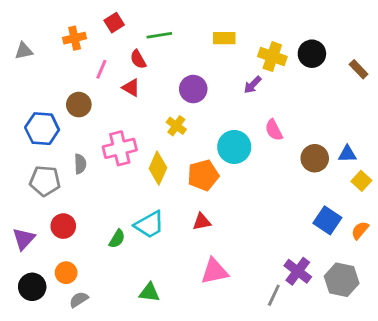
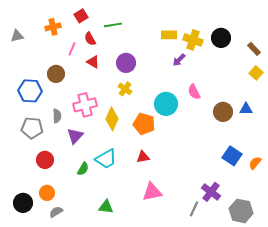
yellow rectangle: (224, 38) -> (169, 35), moved
red semicircle: (138, 59) -> (90, 39), moved
purple circle: (193, 89) -> (126, 63), moved
orange pentagon: (203, 175) -> (144, 124), turned 30
yellow square: (361, 181) -> (256, 73), moved
purple triangle: (24, 239) -> (75, 136), moved
gray hexagon: (342, 280) -> (241, 211), moved

